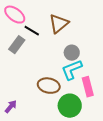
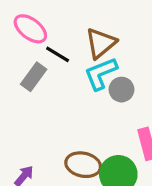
cyan L-shape: (72, 70) -> (101, 74), moved
brown ellipse: (49, 86) -> (83, 165), moved

